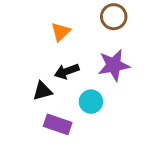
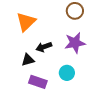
orange triangle: (61, 32) -> (26, 22), moved, size x1.5
cyan circle: (91, 102) -> (67, 73), moved

